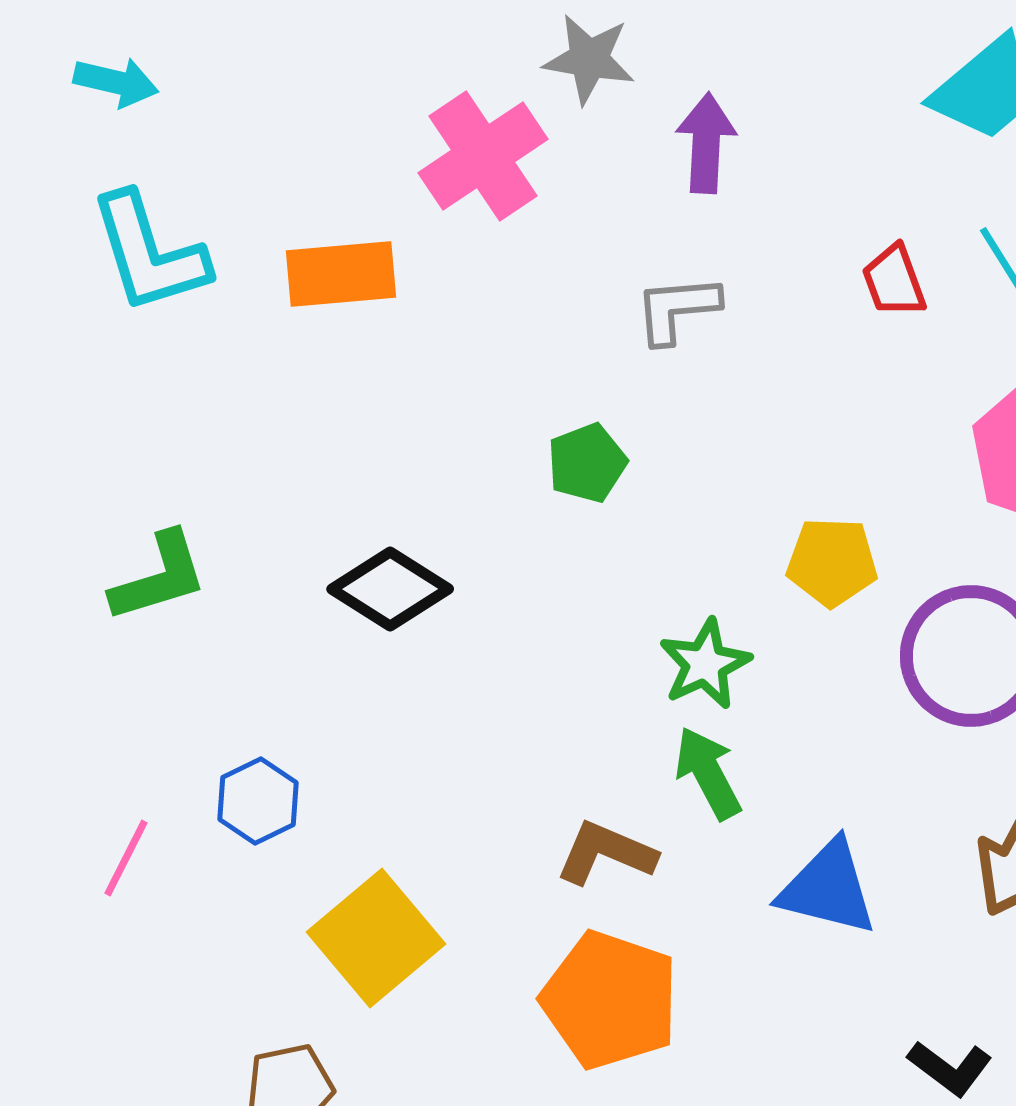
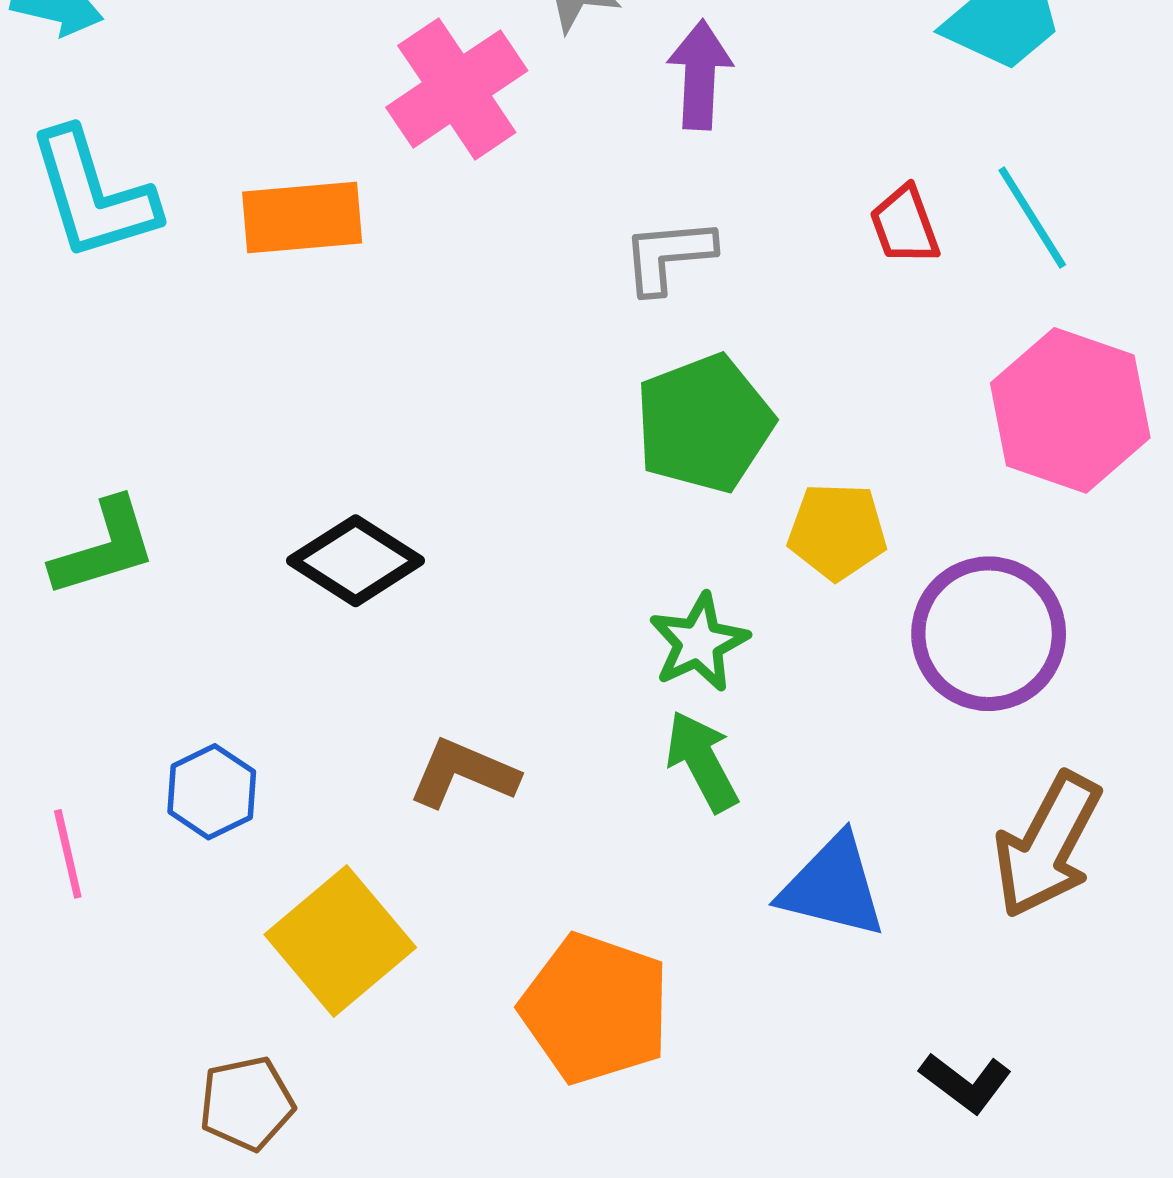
green pentagon: (587, 463) -> (704, 423), moved, size x1.6
brown L-shape: (606, 853) -> (463, 773), moved
pink line: (126, 858) -> (68, 854), turned -40

